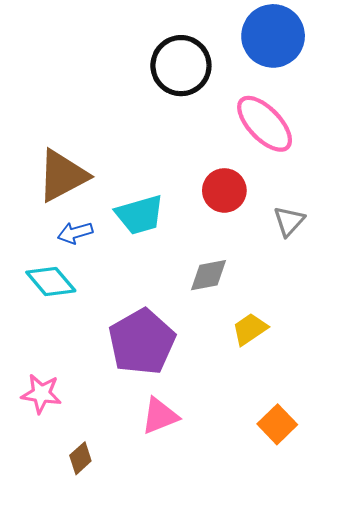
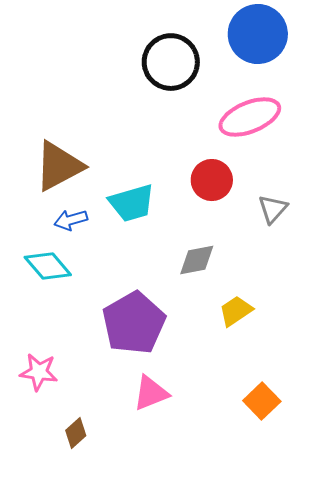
pink ellipse: (265, 124) -> (250, 117), turned -68

